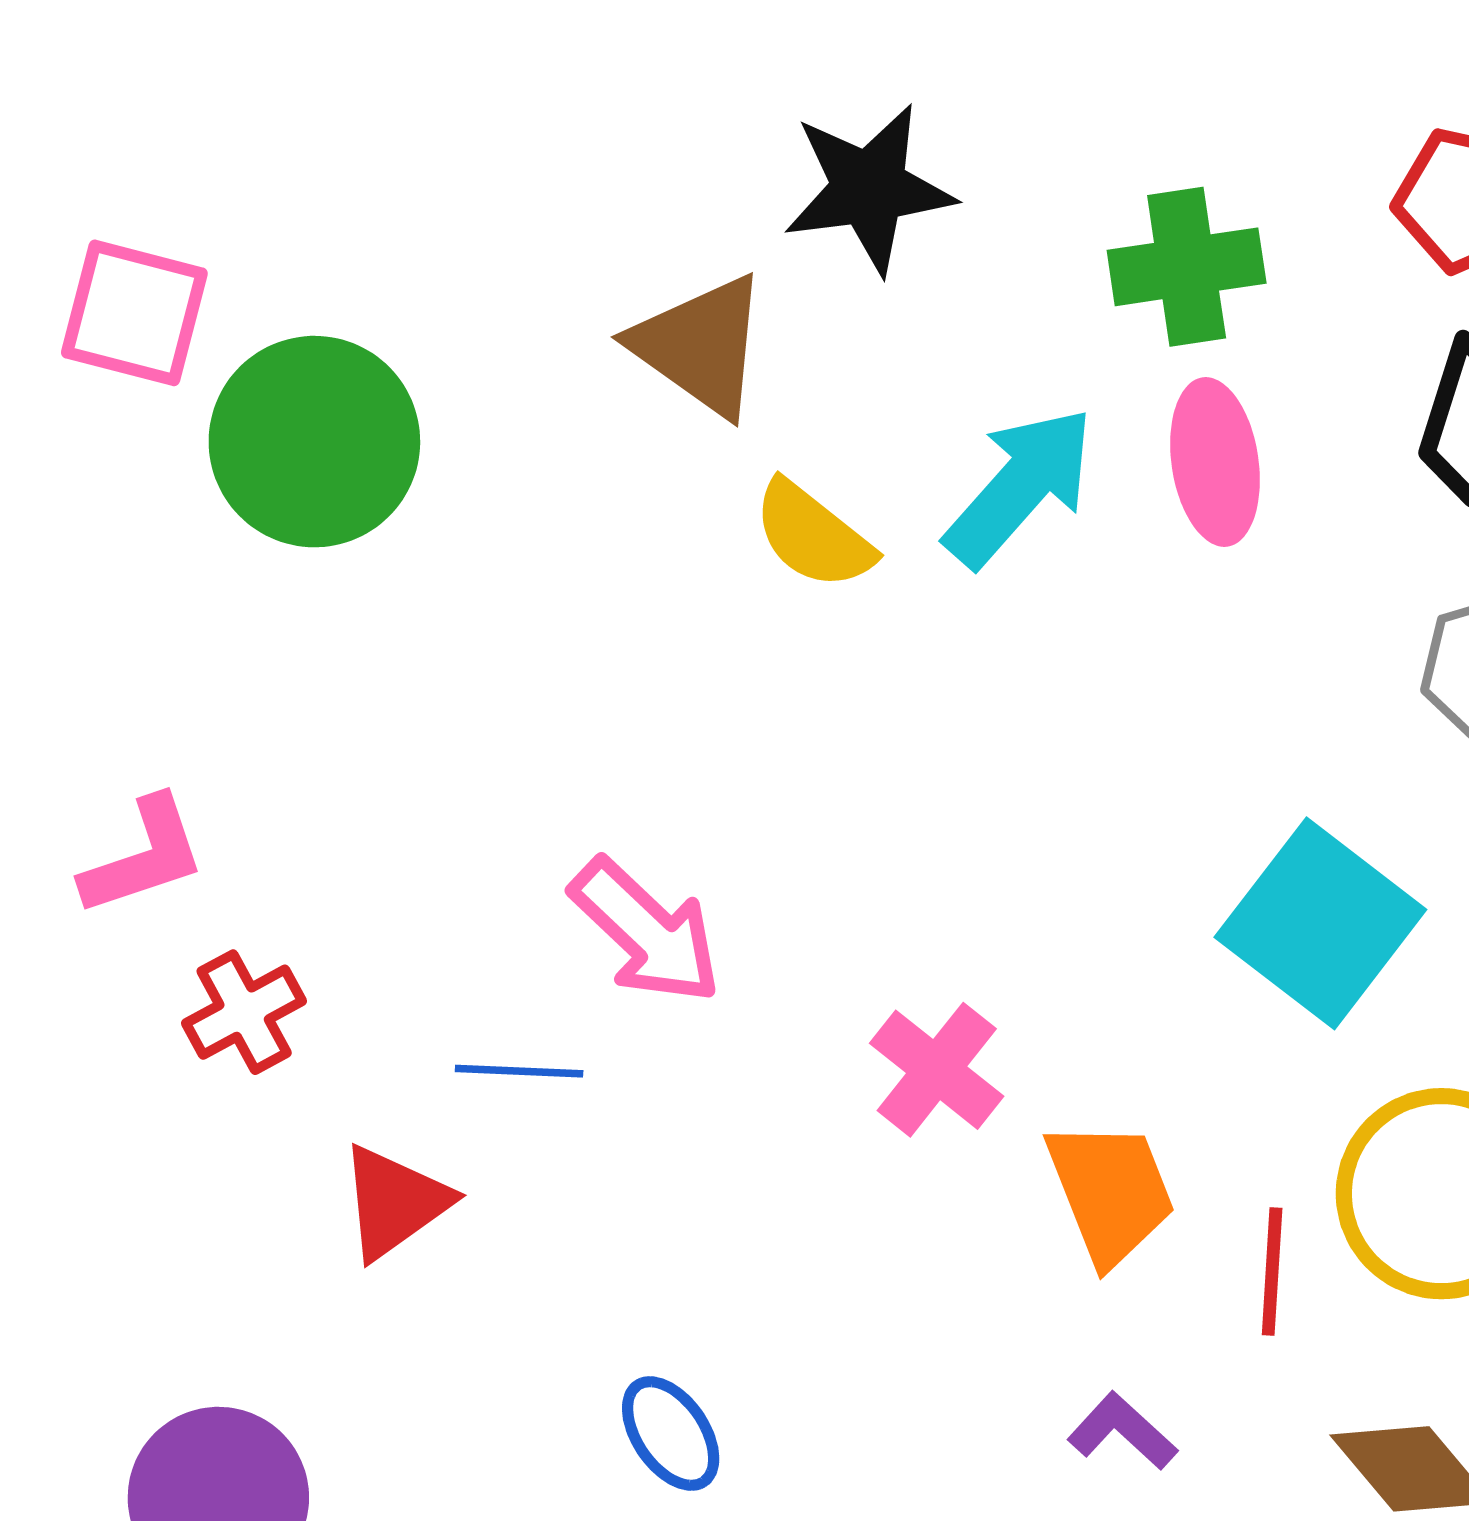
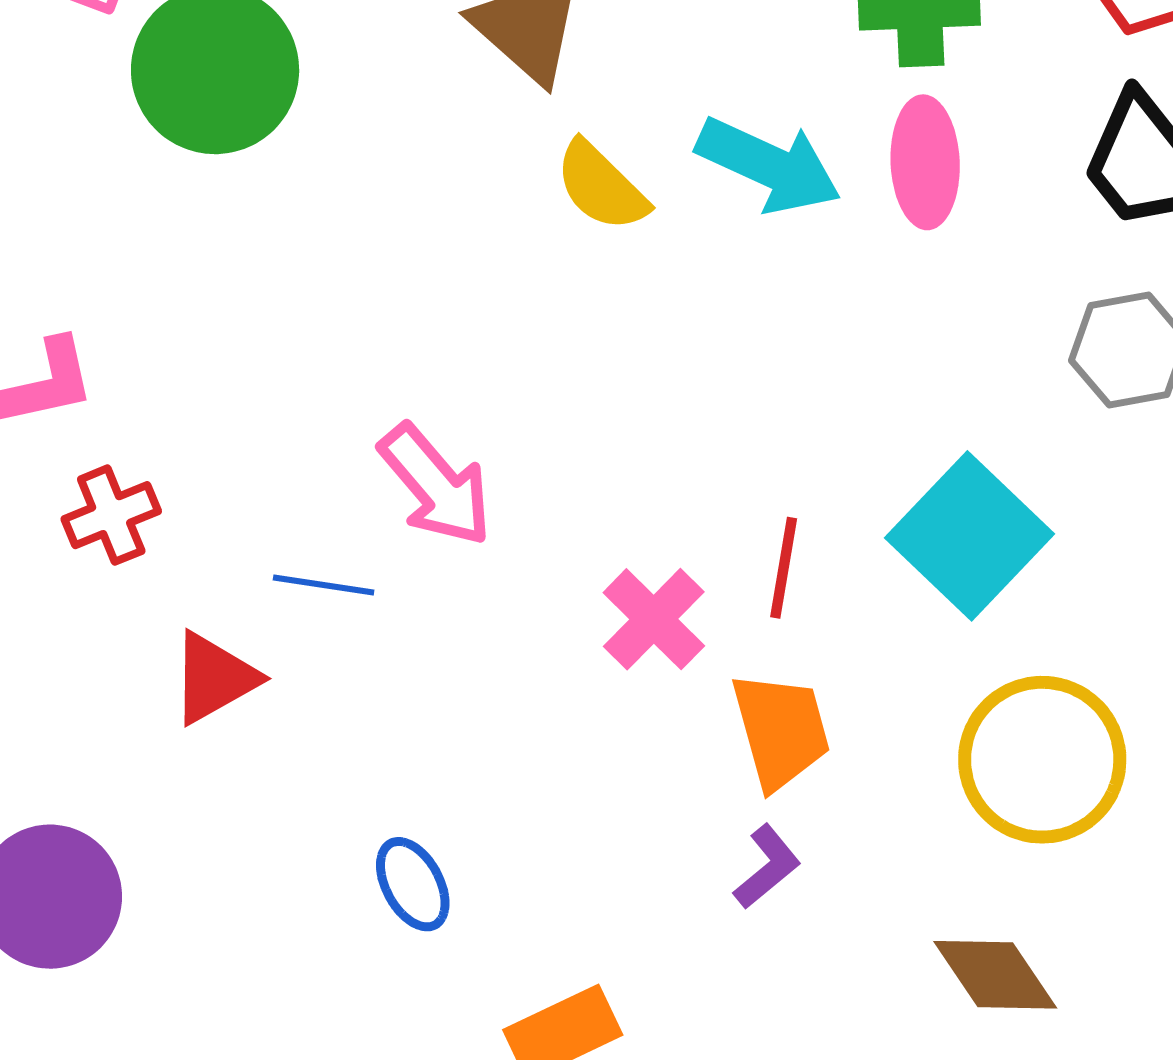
cyan arrow: (1020, 487) -> (769, 165), turned 67
red line: (1272, 1271) -> (784, 568), moved
purple L-shape: (1122, 1431) -> (767, 867), moved, turned 92

